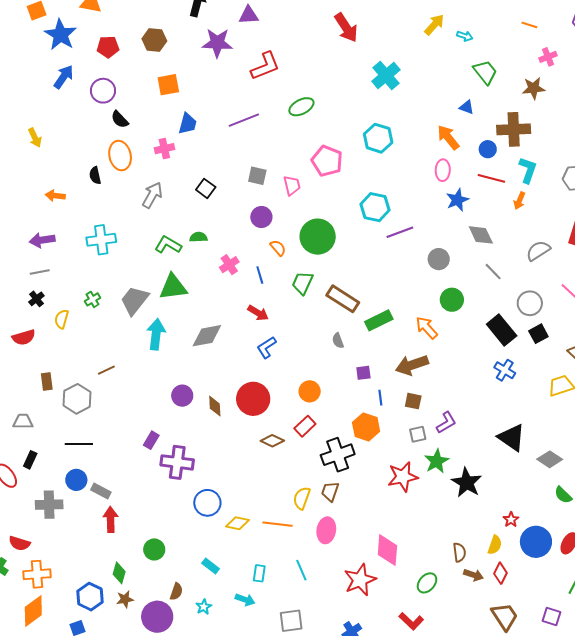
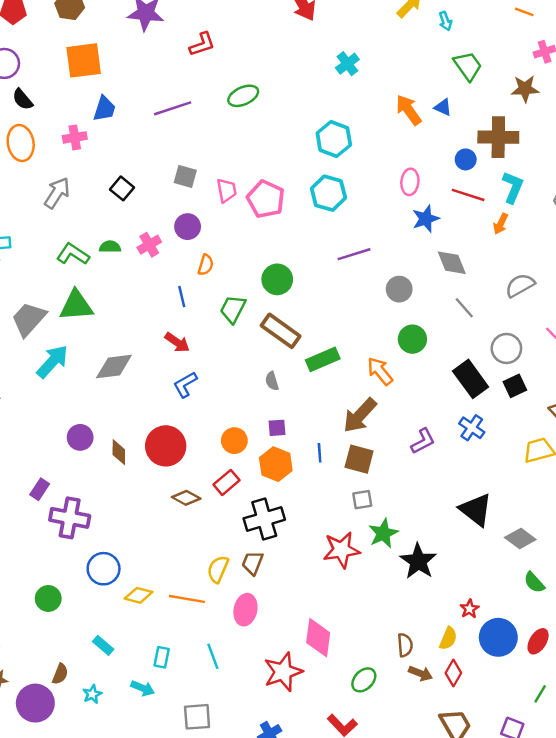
cyan arrow: (465, 36) -> (445, 21), turned 49
red L-shape: (265, 66) -> (202, 44), size x0.7
cyan cross: (386, 76) -> (347, 64), size x0.7
orange square: (168, 85) -> (84, 60), size x1.4
orange arrow: (448, 137) -> (409, 110), moved
pink pentagon: (327, 161) -> (266, 199), moved
cyan hexagon: (375, 207) -> (328, 193), moved
green circle: (318, 237) -> (277, 279), moved, size x0.7
orange semicircle: (278, 248) -> (206, 265), turned 54
pink cross: (229, 265) -> (149, 245), moved
cyan arrow: (156, 334) -> (52, 362), turned 32
brown arrow: (412, 365) -> (360, 415), turned -32
purple square: (363, 373) -> (277, 428), moved
brown square: (413, 401) -> (359, 459), size x1.4
purple L-shape: (446, 423) -> (423, 441), moved
orange hexagon: (366, 427) -> (276, 464), moved
green circle: (154, 549) -> (48, 598), moved

